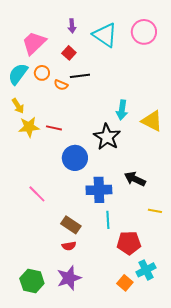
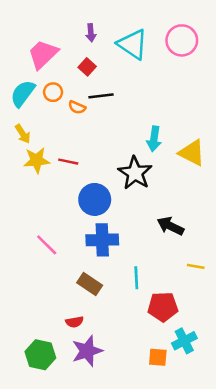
blue cross: (99, 190) -> (102, 240), moved
red semicircle: (69, 246) -> (74, 322), moved
orange square: (125, 283) -> (158, 357), turned -35

